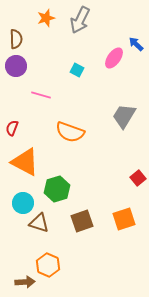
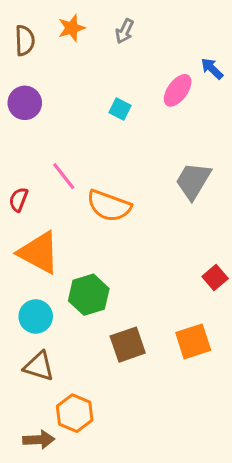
gray arrow: (80, 20) -> (125, 31), size x0.6
brown semicircle: (16, 39) -> (25, 40), moved
pink line: (41, 95) -> (64, 176), moved, turned 36
brown triangle: (39, 223) -> (39, 366), moved

